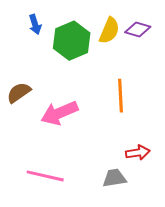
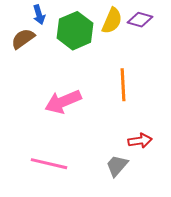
brown semicircle: (19, 93) -> (23, 39), moved
gray trapezoid: (114, 178) -> (117, 166), turned -40

